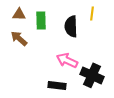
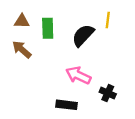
black semicircle: (71, 26) -> (83, 35), turned 45
black cross: (92, 75) -> (108, 93), size x0.6

